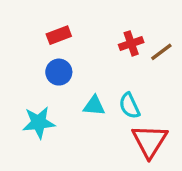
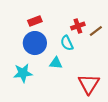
blue circle: (59, 72) -> (35, 43), size x1.5
cyan semicircle: (129, 106) -> (67, 43), moved

